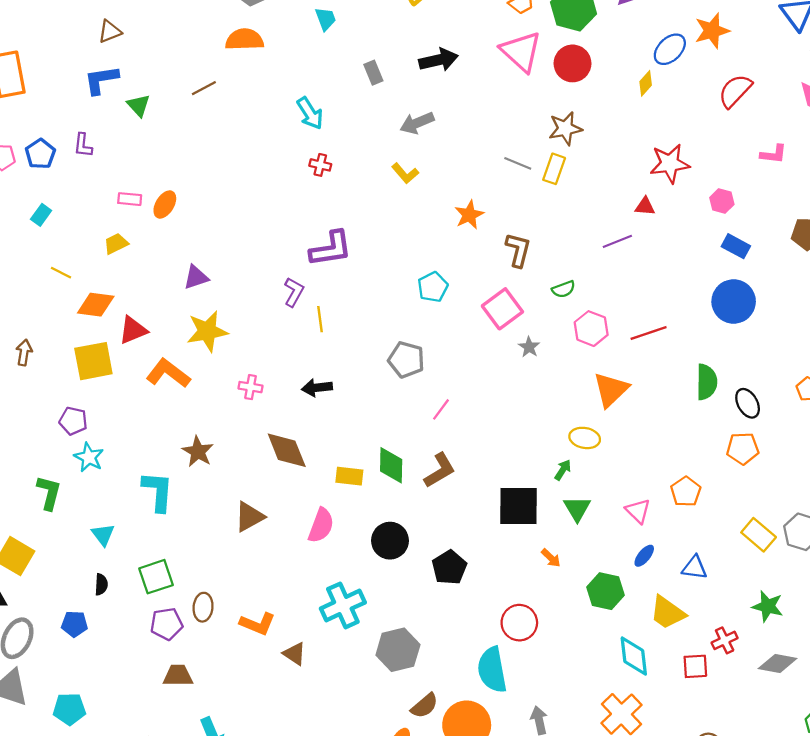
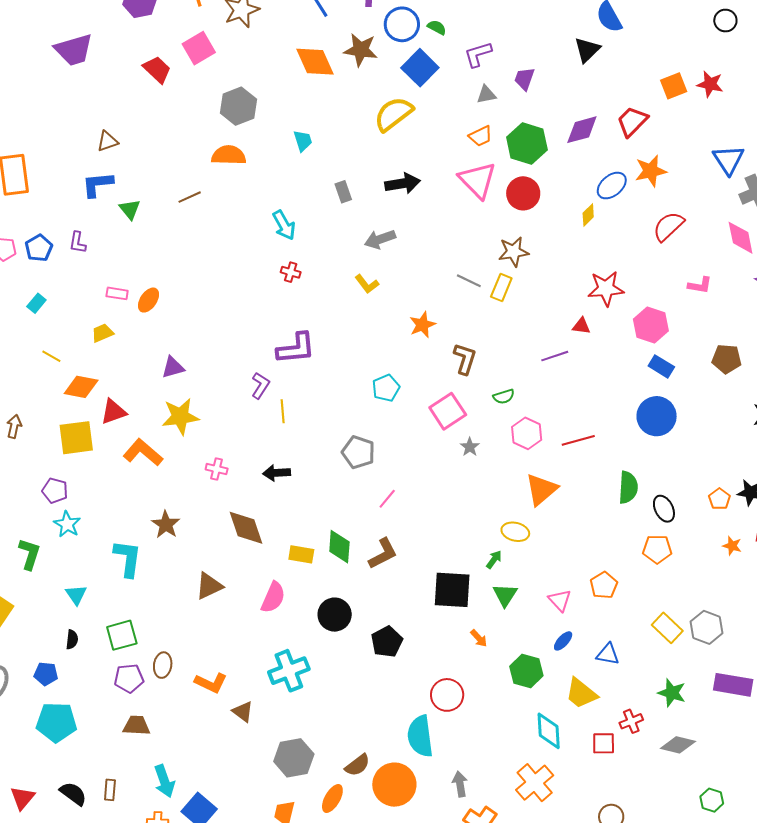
pink hexagon: (722, 201) -> (651, 325), size x1.6
gray hexagon: (398, 650) -> (294, 758), moved
cyan pentagon: (69, 709) -> (56, 722), moved, size x1.4

